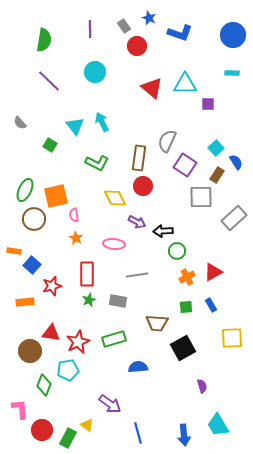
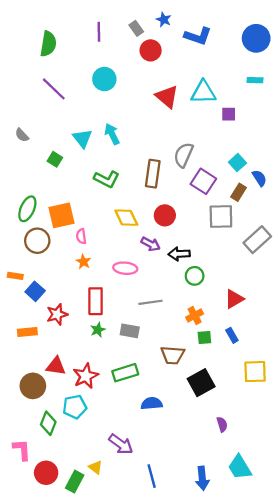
red circle: (143, 186) -> (165, 215), moved
orange cross: (187, 277) -> (195, 315), moved

